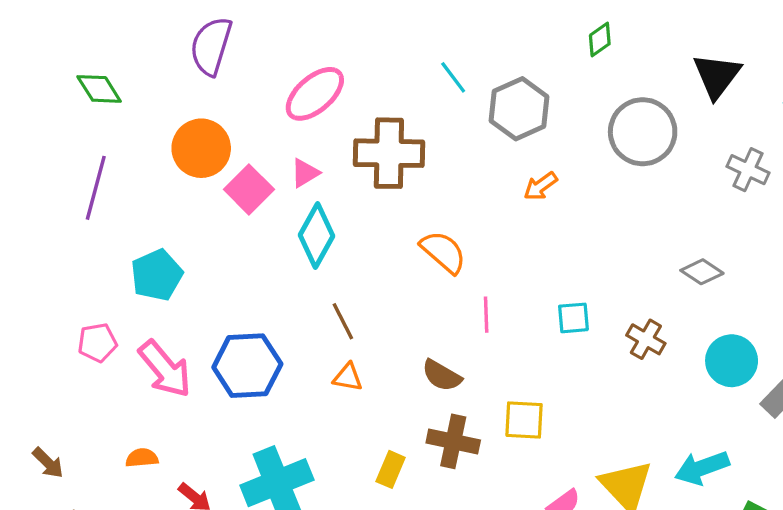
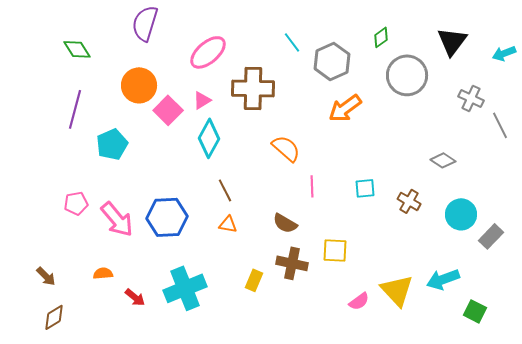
green diamond: (600, 40) -> (381, 37), moved
orange arrow: (540, 186) -> (345, 108), size x1.6
cyan pentagon: (157, 275) -> (112, 144), moved

